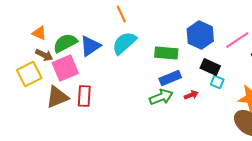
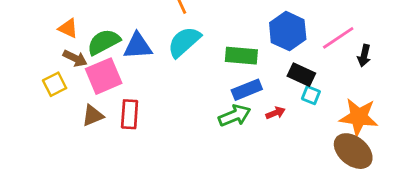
blue triangle: (90, 46) -> (138, 46), turned 30
yellow square: (29, 74) -> (55, 84), size x0.7
brown triangle: (57, 97) -> (93, 116), size x0.7

